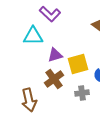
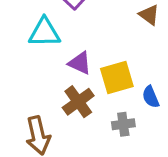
purple triangle: (55, 55) -> (80, 63), turned 42

